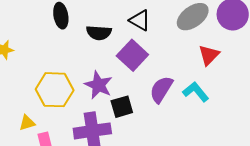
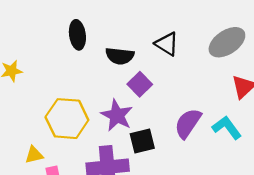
purple square: (132, 55) -> (140, 84), moved, size x0.7

